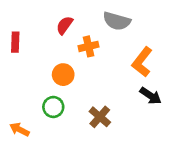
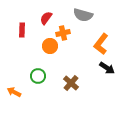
red rectangle: (15, 42) -> (22, 30), moved
orange circle: (63, 75) -> (50, 46), moved

